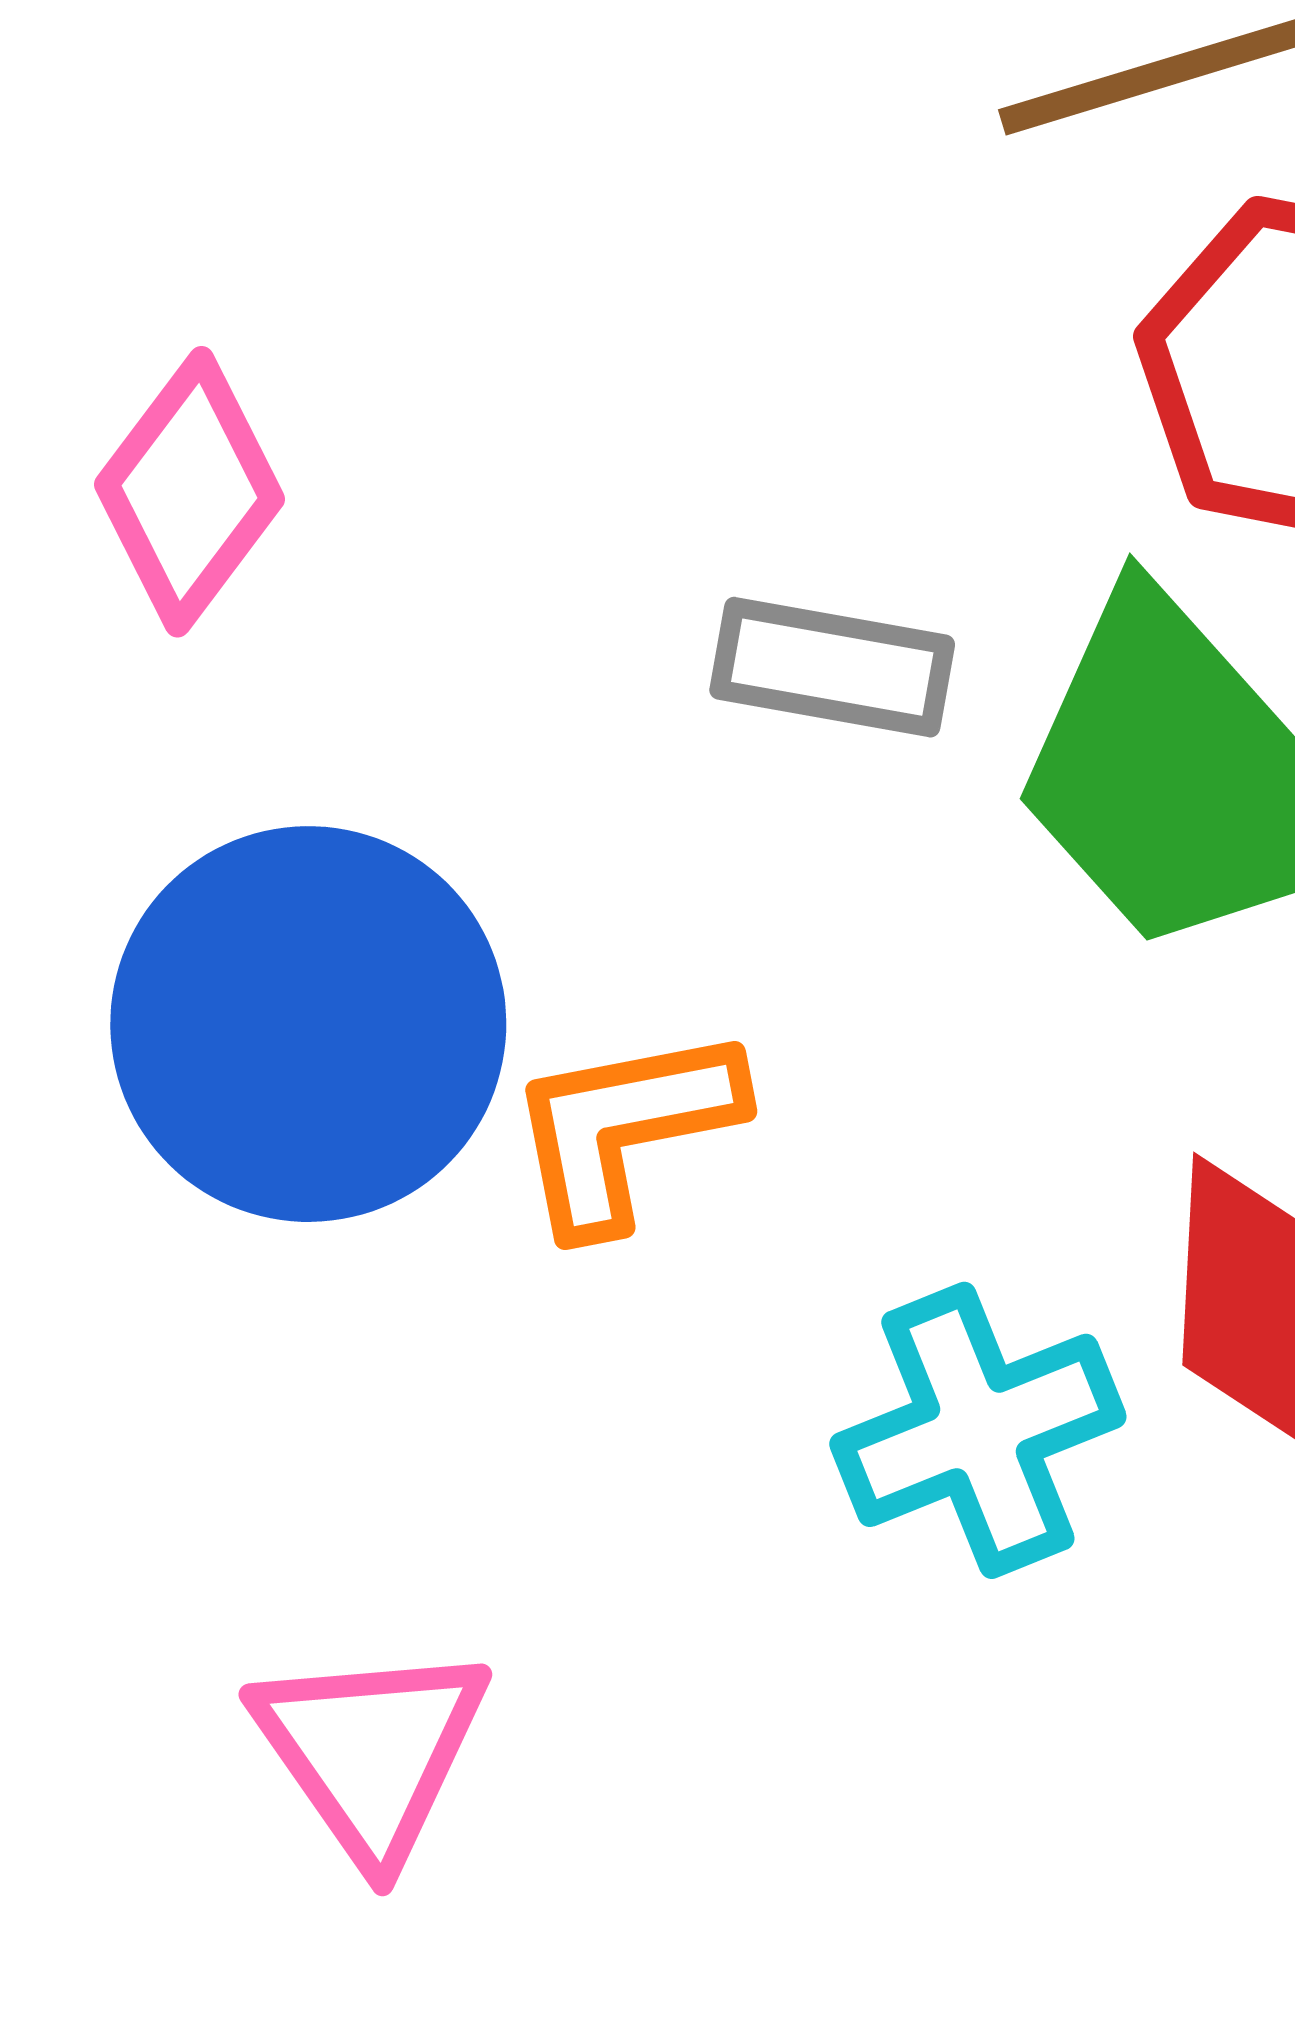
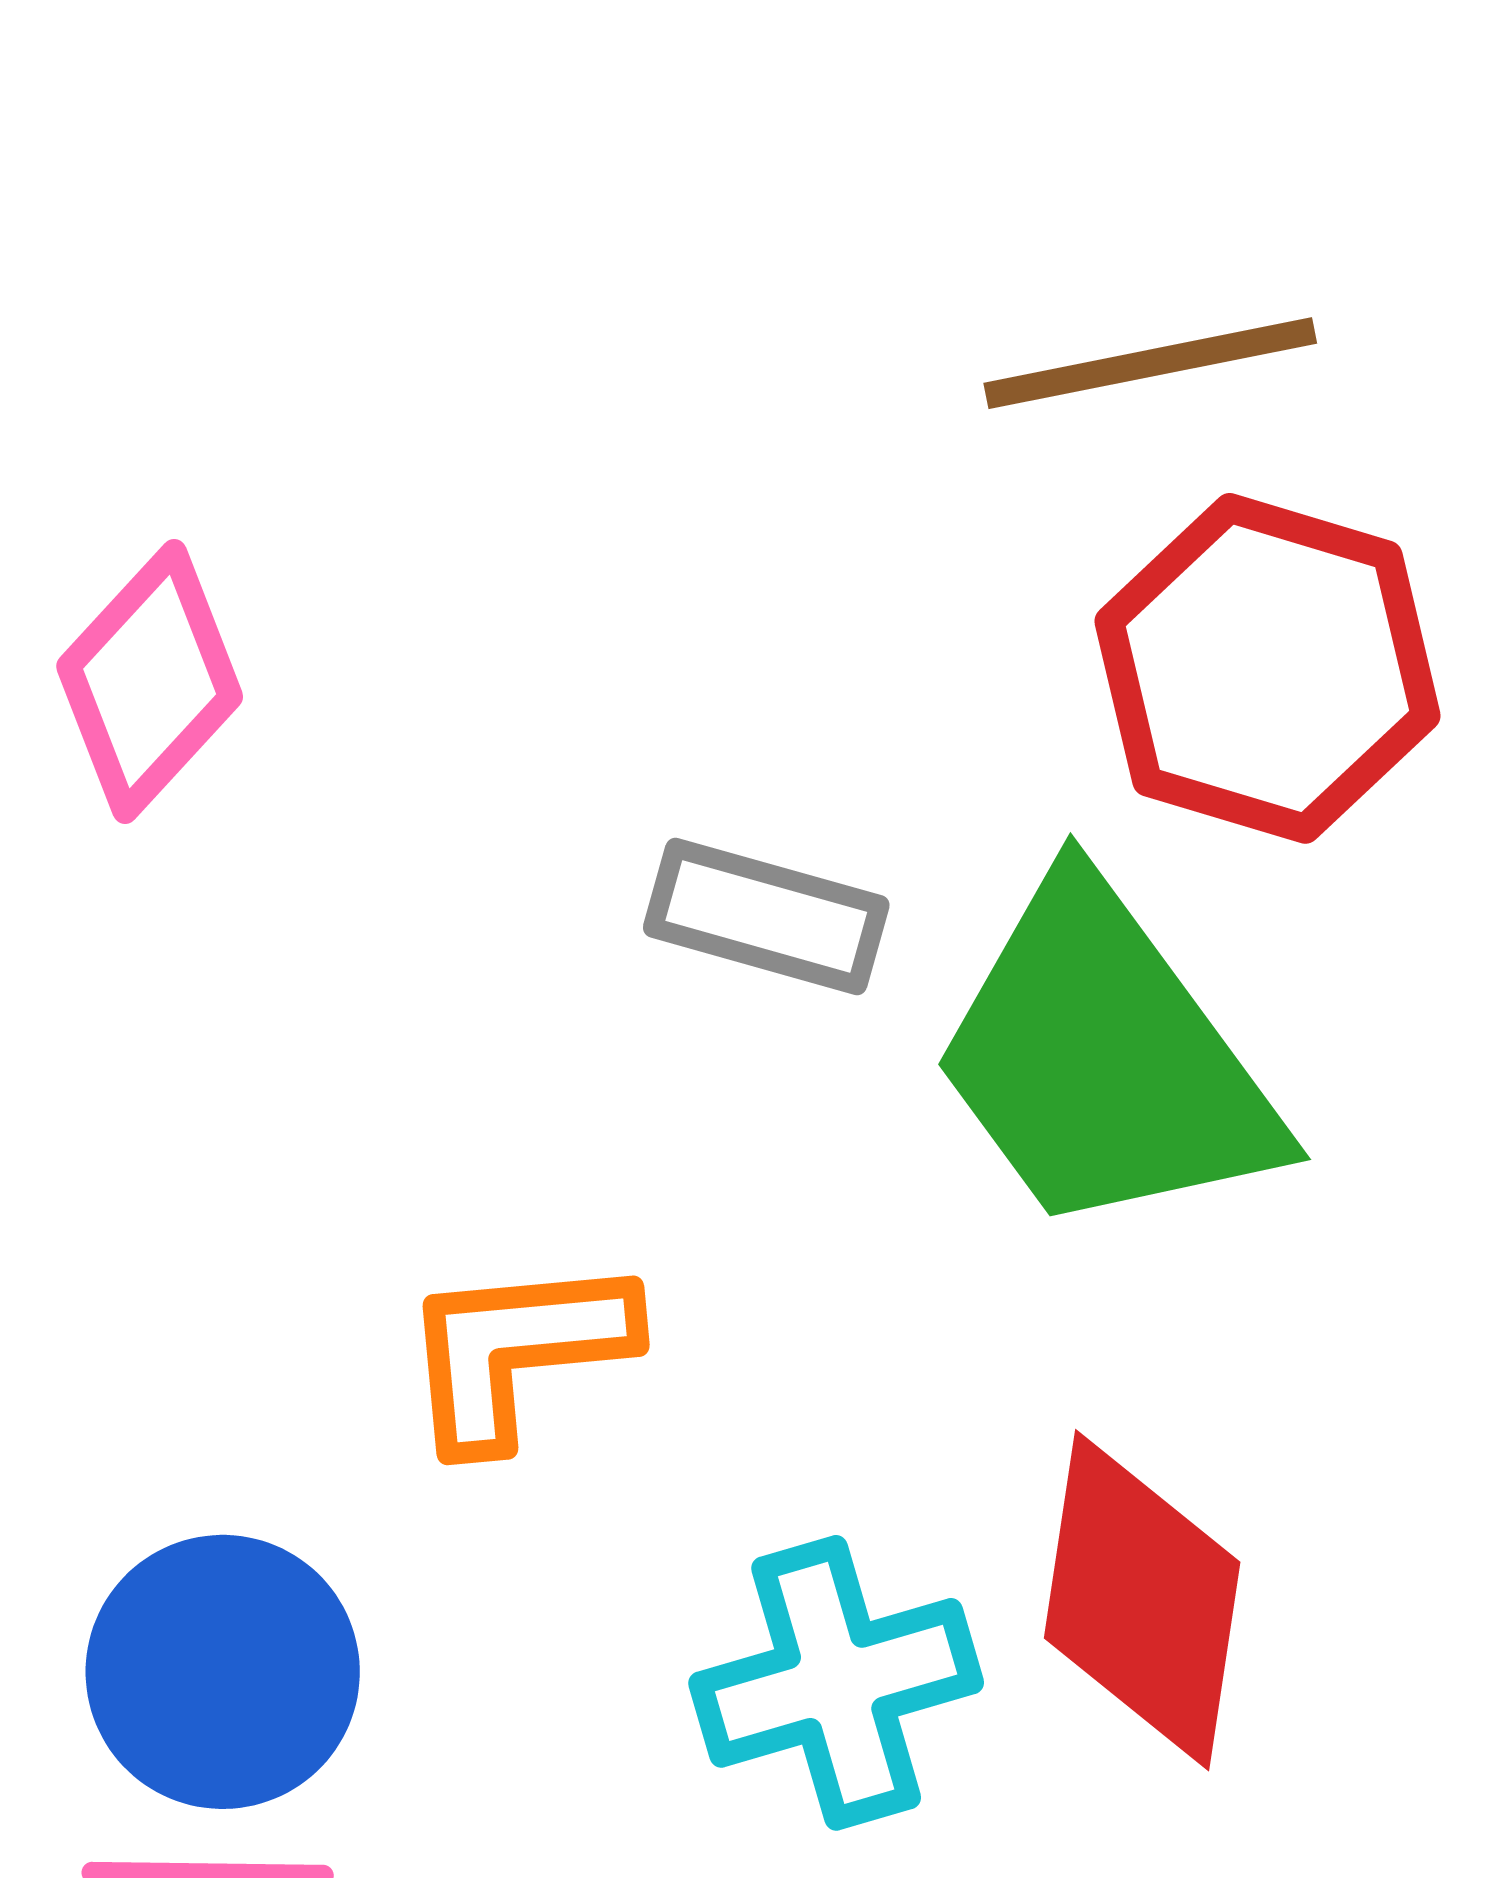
blue circle: (308, 1024) -> (223, 1672), moved, size x0.7

